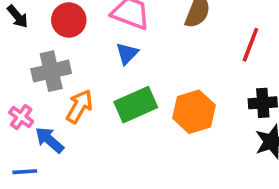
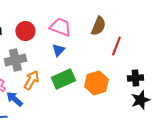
red line: (250, 45) -> (116, 46), moved

